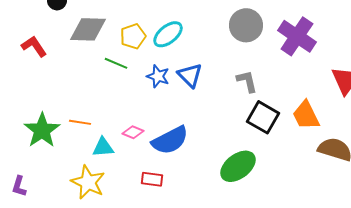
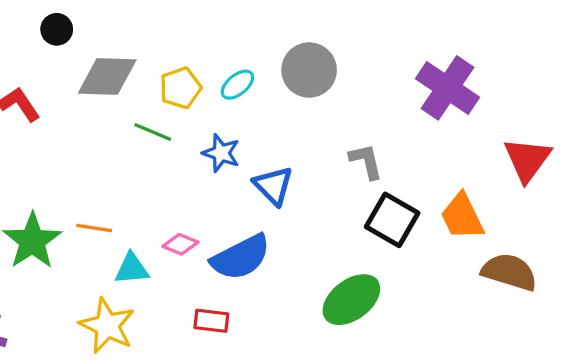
gray circle: (246, 25) -> (309, 70), moved
cyan ellipse: (168, 34) -> (237, 85), size x0.7
blue triangle: (190, 75) -> (273, 186), moved

